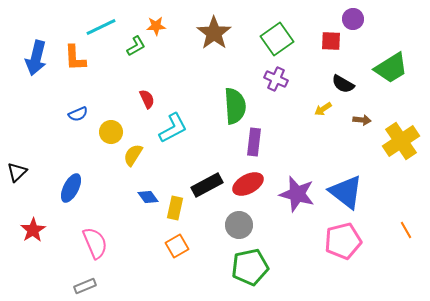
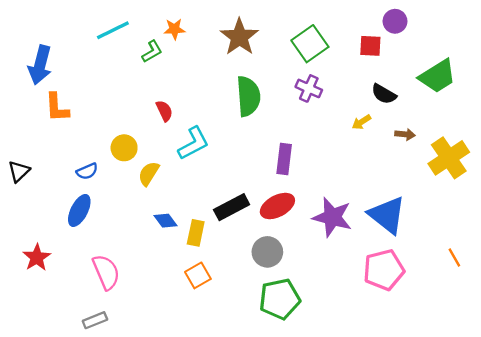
orange L-shape: (75, 58) -> (57, 107), moved
green semicircle: (235, 106) -> (248, 96), moved
blue semicircle: (78, 114) -> (87, 171), moved
black triangle: (17, 172) -> (19, 171), moved

